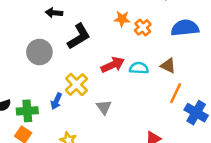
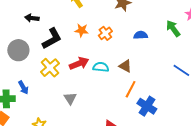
orange star: (122, 19) -> (82, 30), moved
blue semicircle: (185, 28) -> (141, 35), size x0.6
yellow cross: (76, 84) -> (50, 68), moved
blue arrow: (56, 101) -> (23, 88), moved, turned -56

